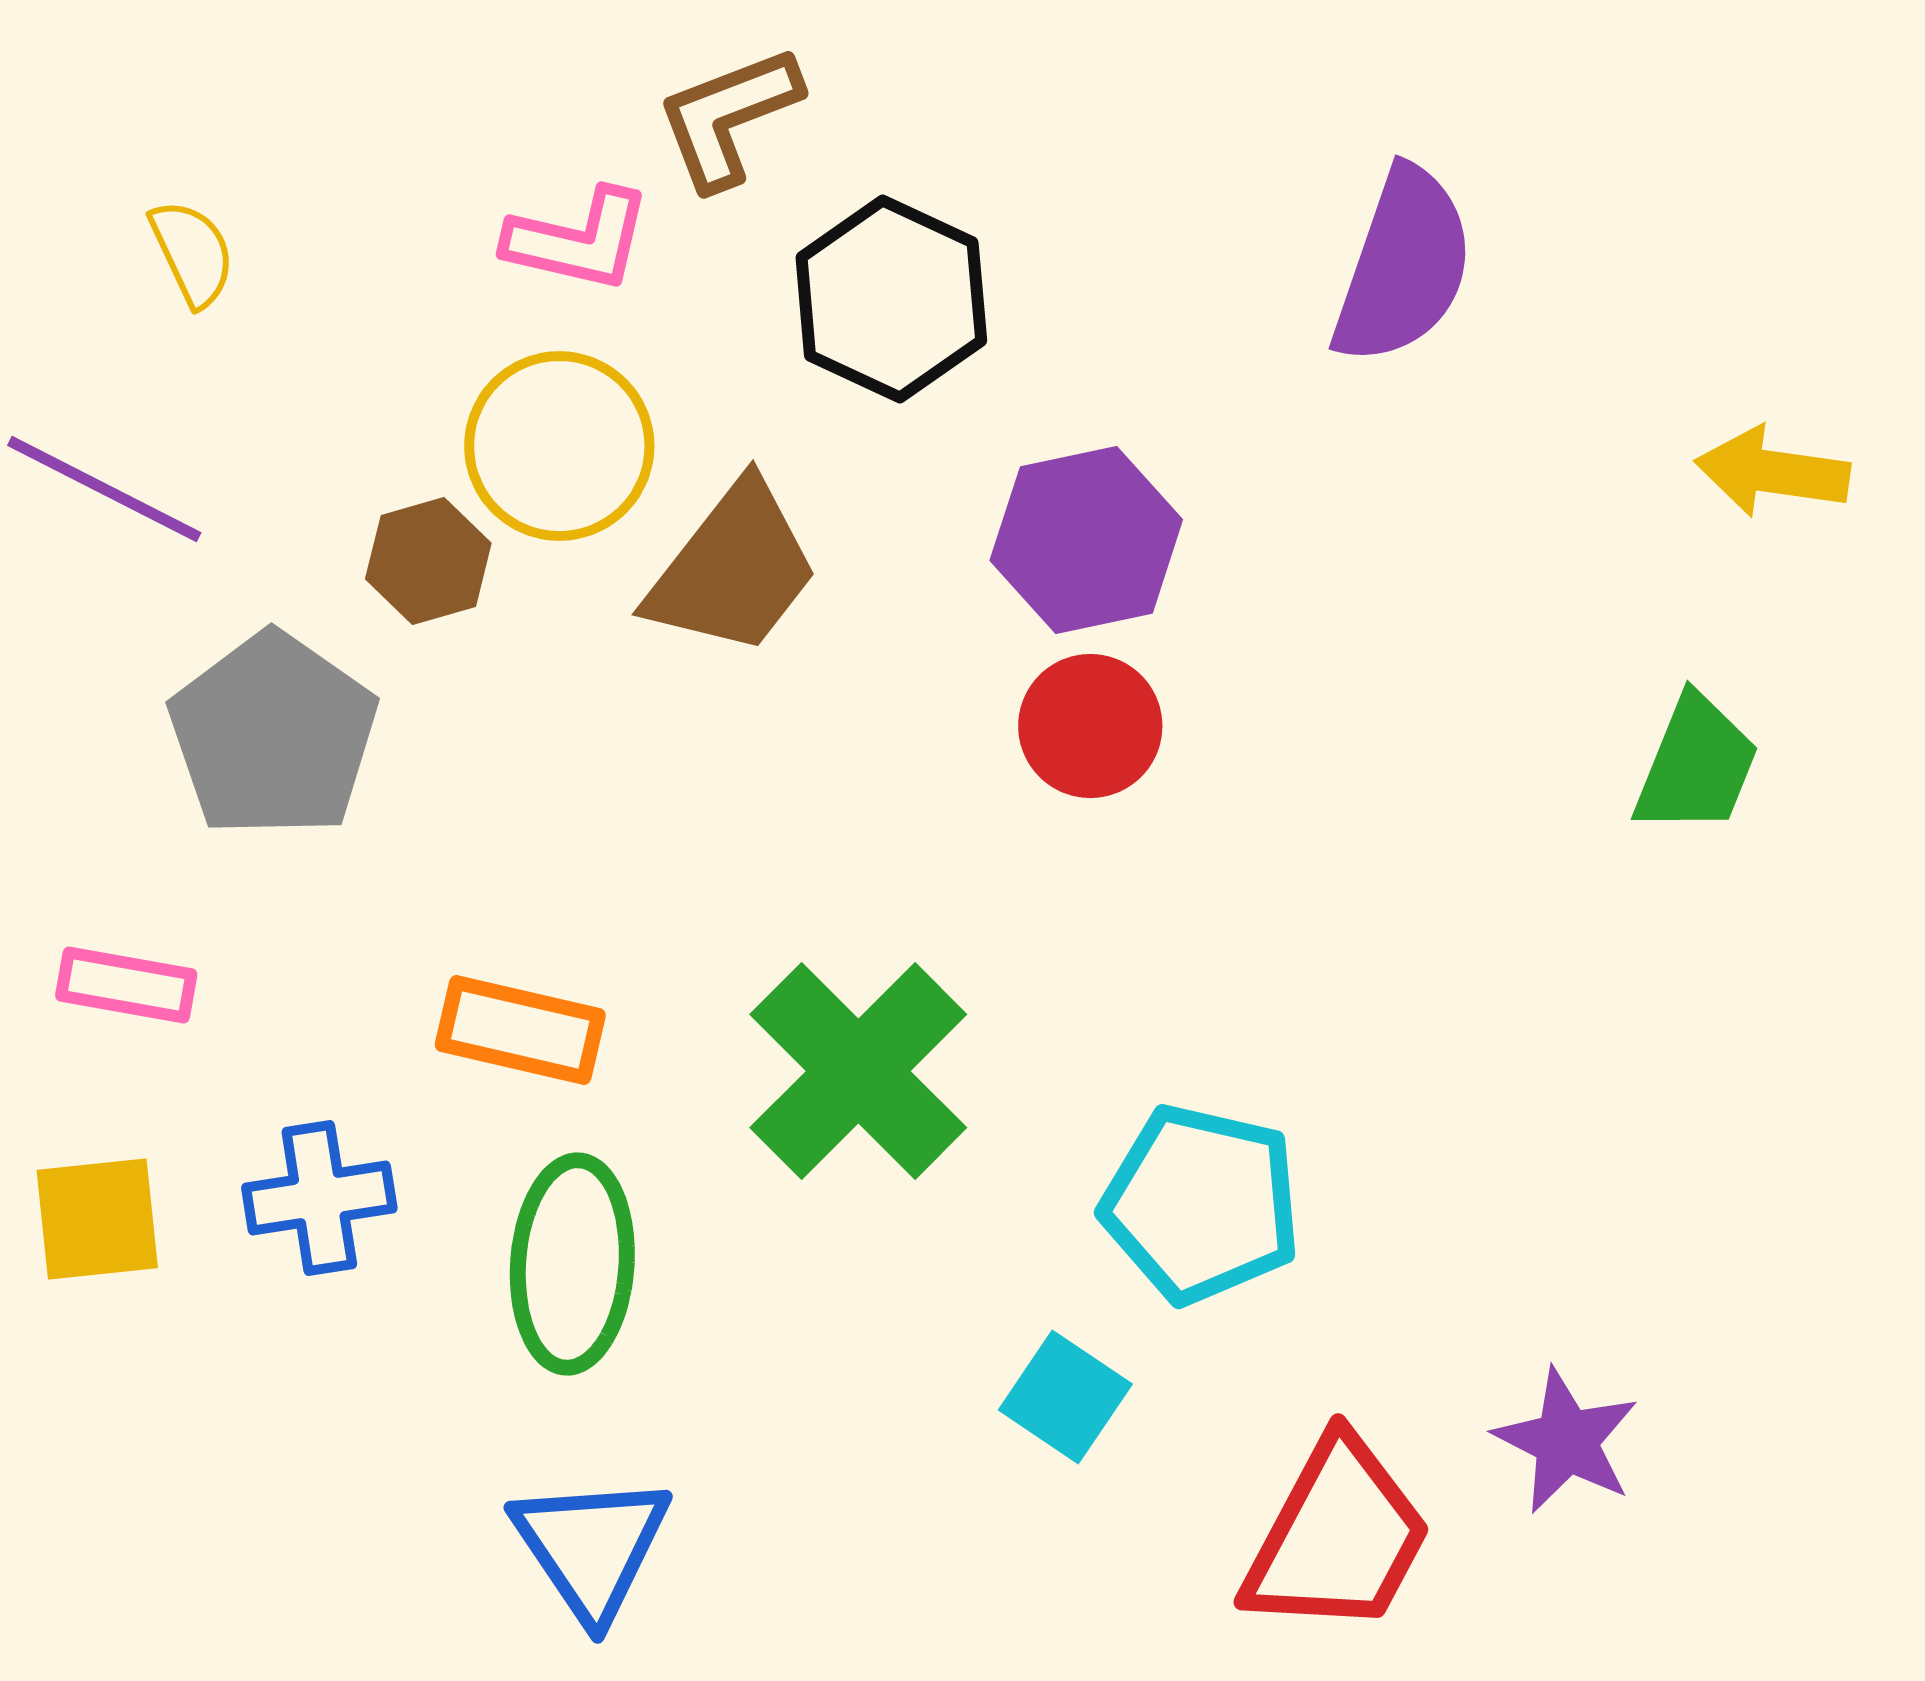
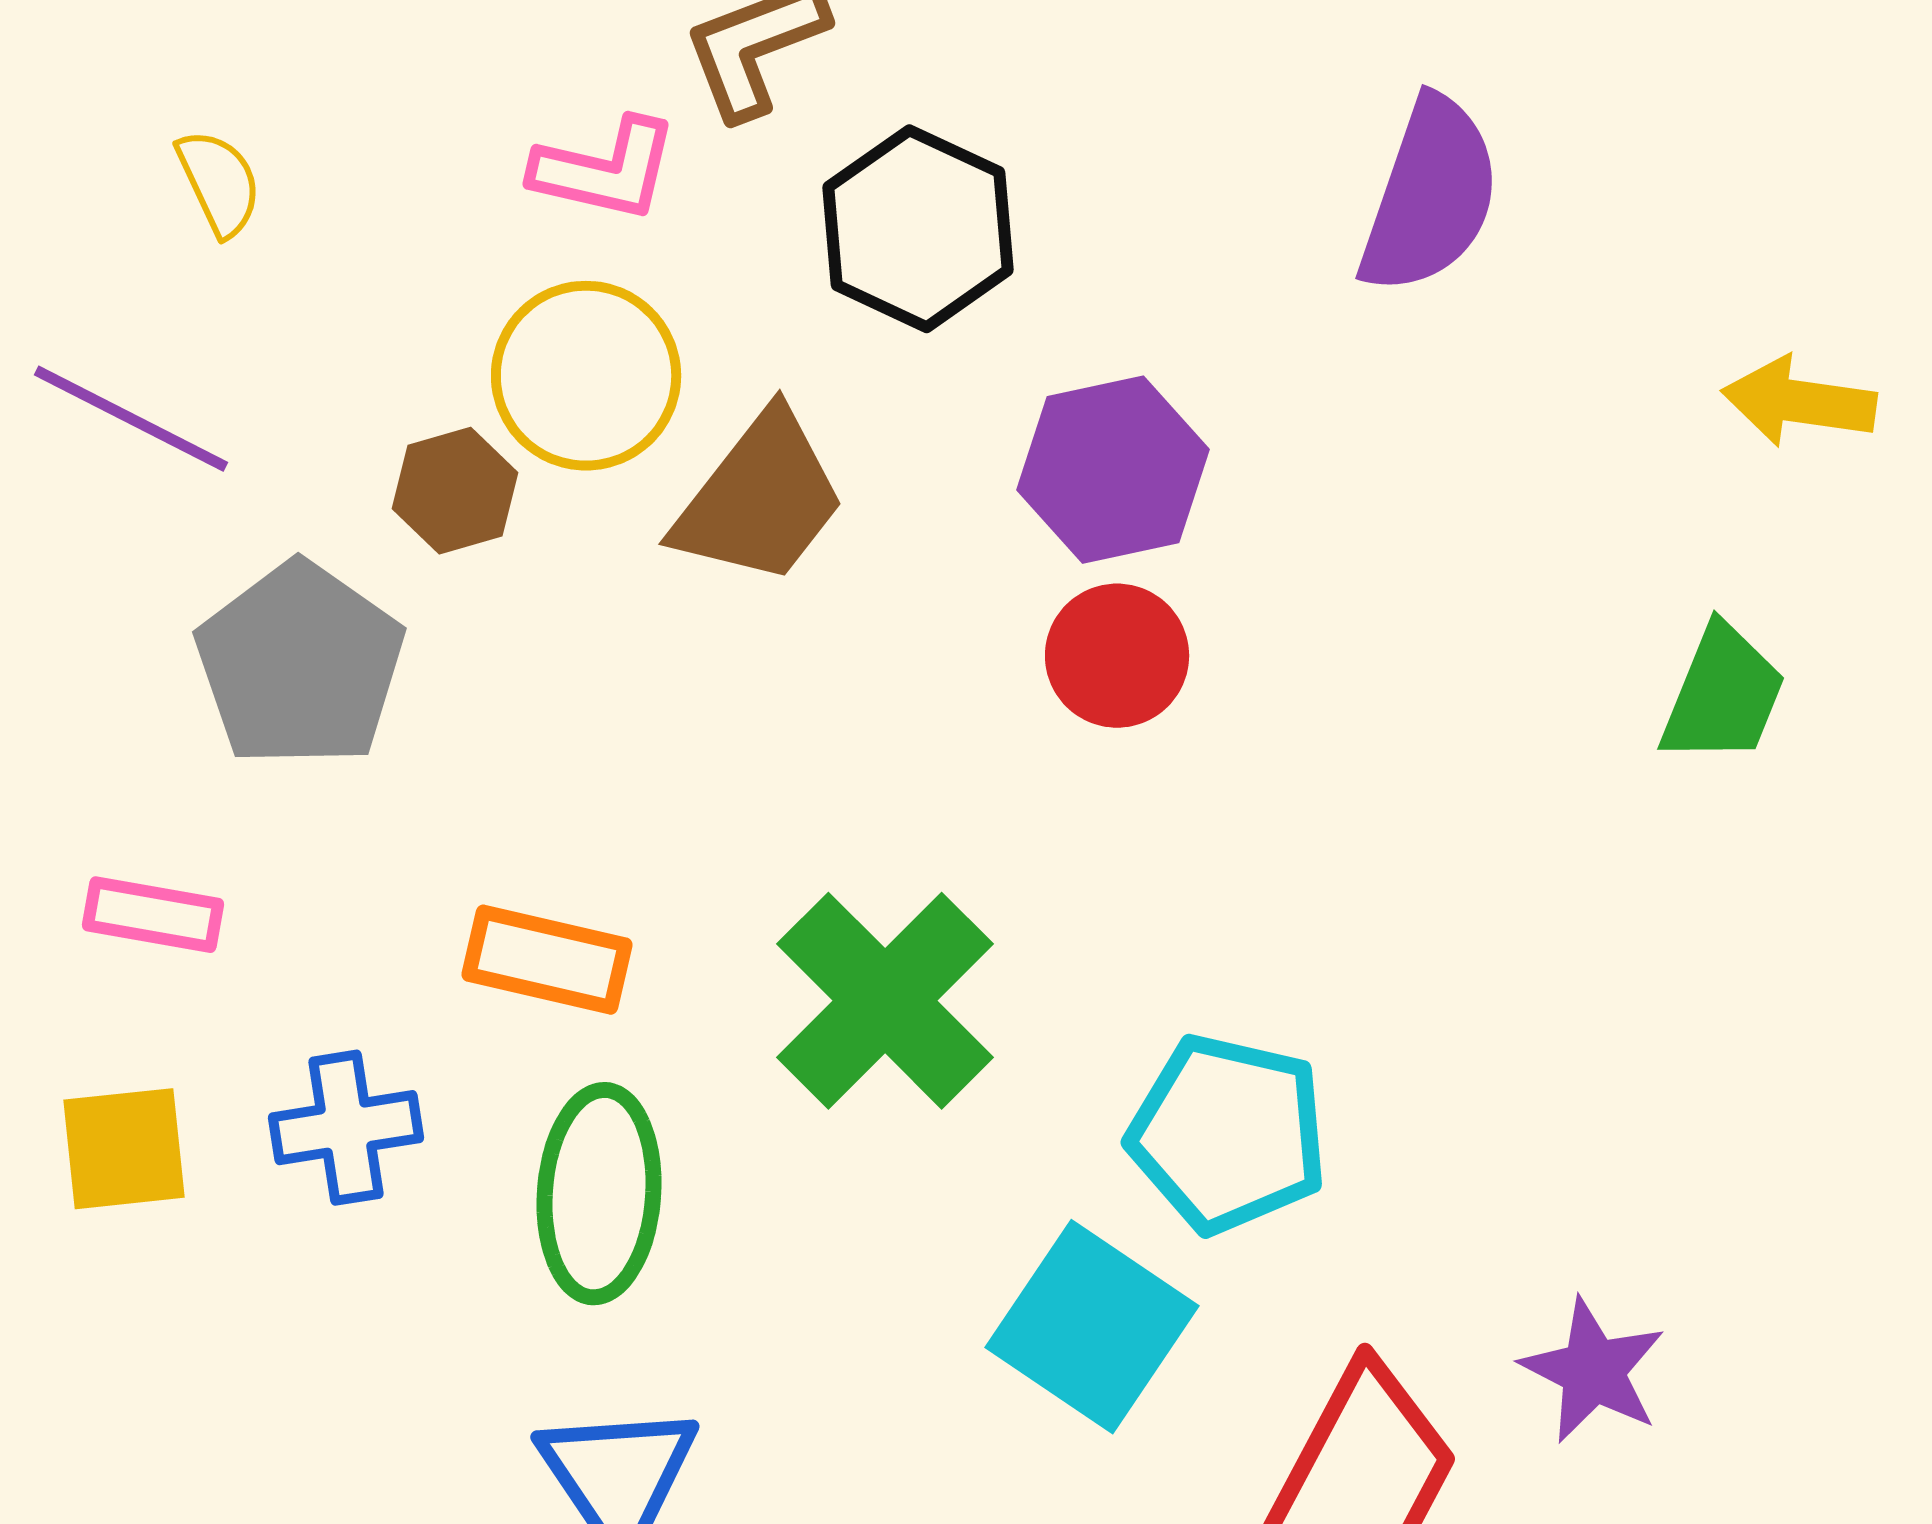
cyan square: (1065, 1397) -> (1092, 1327), size x1.6

